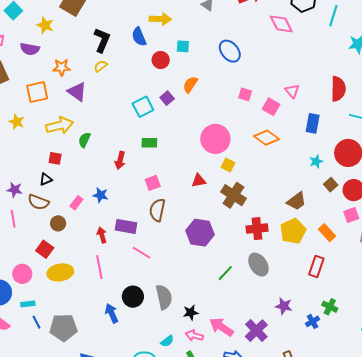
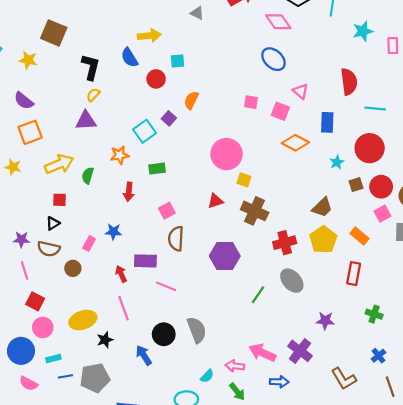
purple semicircle: (30, 49) -> (24, 101), moved, turned 36
blue ellipse: (230, 51) -> (273, 59), moved
orange star: (62, 67) -> (120, 155), moved
purple triangle: (77, 92) -> (86, 121), moved, turned -30
orange diamond: (266, 138) -> (295, 143), moved
brown square: (331, 185) -> (356, 185), turned 32
red square: (45, 249) -> (35, 301), moved
black star: (191, 313) -> (105, 340), moved
blue cross: (313, 321) -> (379, 356), moved
blue line: (37, 322) -> (65, 376), turned -64

